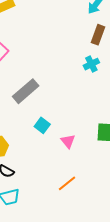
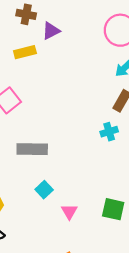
gray rectangle: (26, 91) -> (32, 149), turned 32

